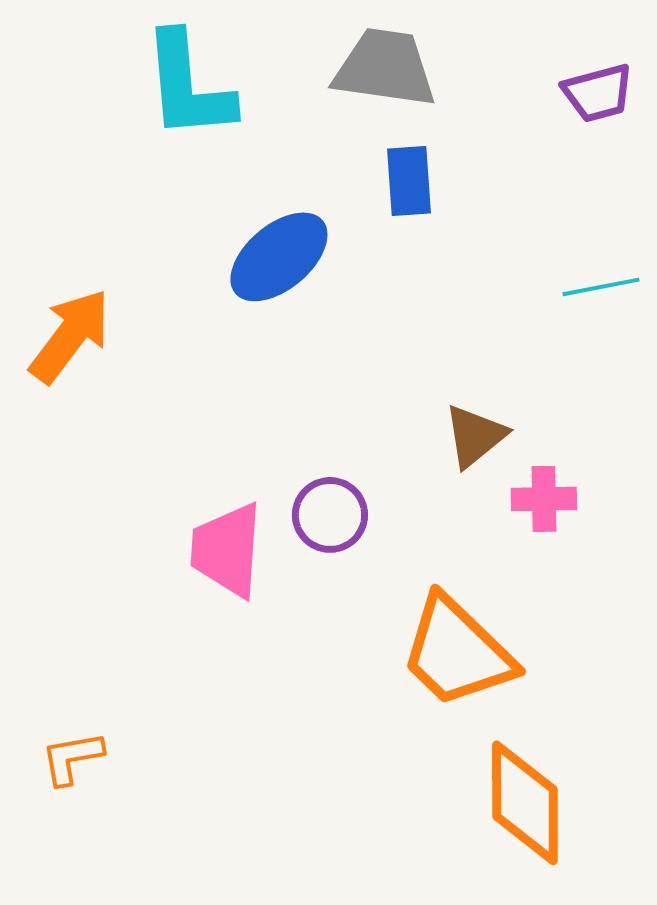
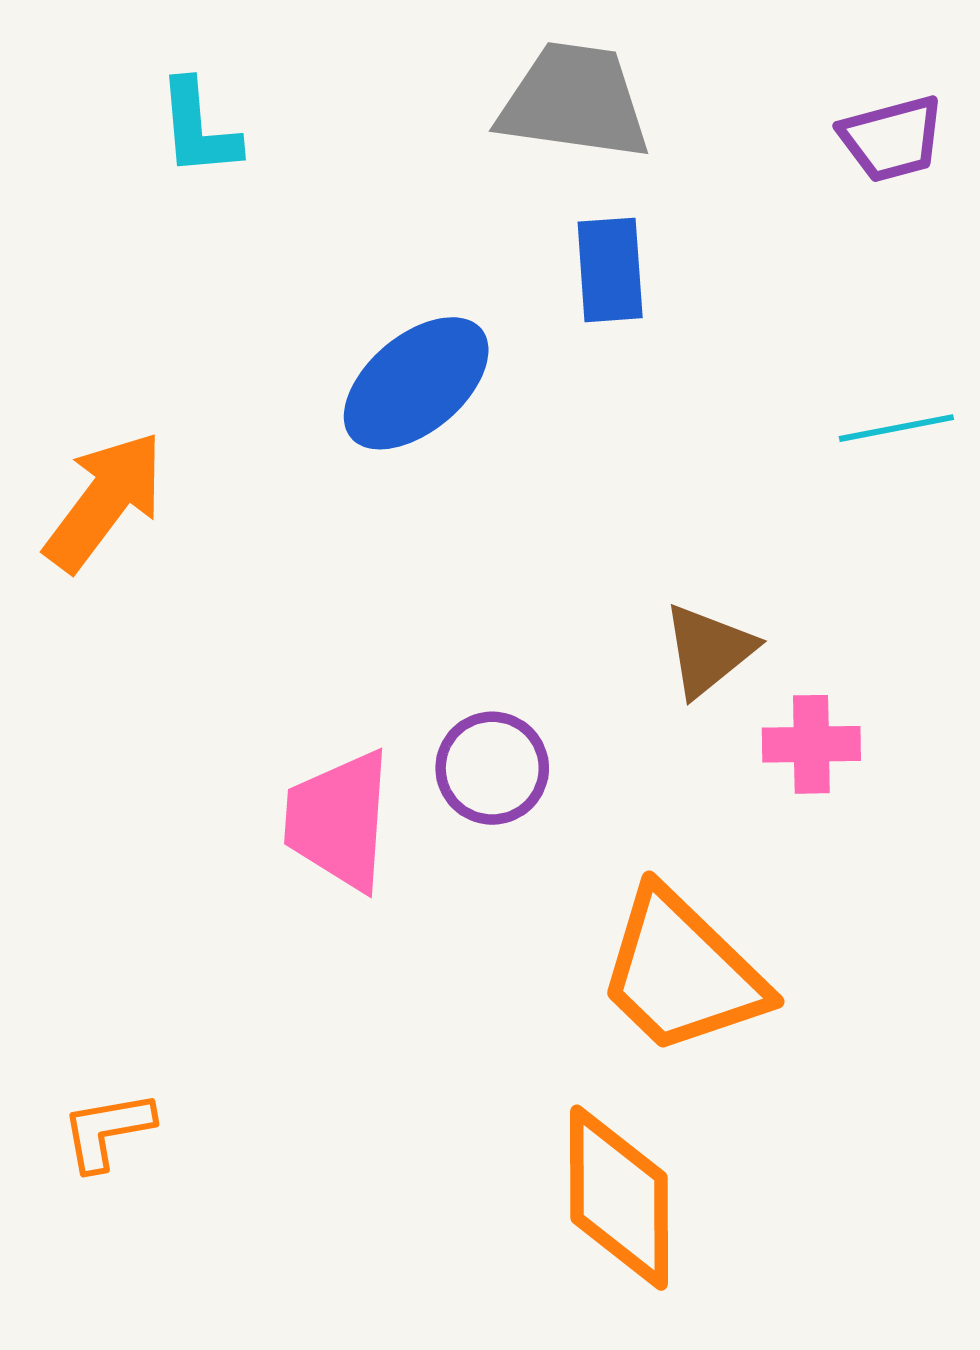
cyan L-shape: (188, 86) -> (198, 128), moved, size x0.6
orange diamond: (525, 803) -> (619, 1198), moved

